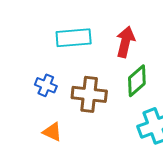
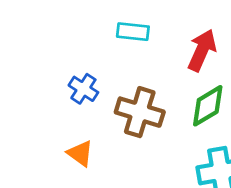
cyan rectangle: (74, 38) -> (133, 32), size x0.7

